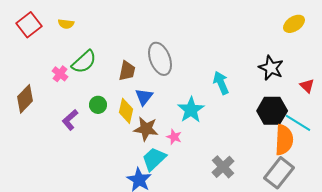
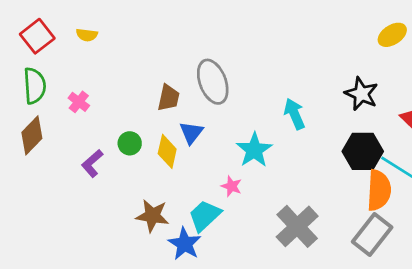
green semicircle: (84, 62) -> (35, 86), moved, turned -52
brown star: (146, 129) -> (152, 216), moved
gray cross: (223, 167) -> (297, 226), size x1.4

